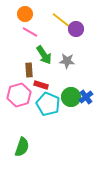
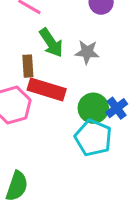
red rectangle: (41, 85) -> (47, 89), size x1.6
cyan pentagon: (48, 104) -> (93, 138), moved

